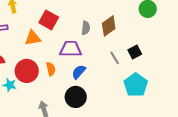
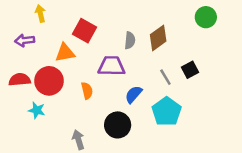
red circle: (27, 71) -> (49, 81), moved
blue semicircle: (79, 72) -> (134, 94), moved
cyan pentagon: (136, 85) -> (167, 111), moved

